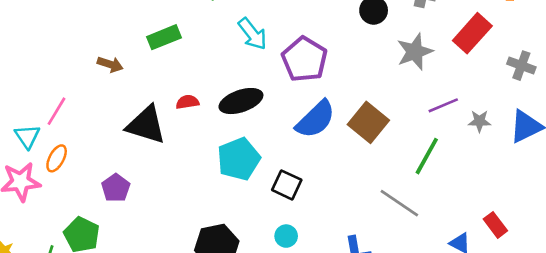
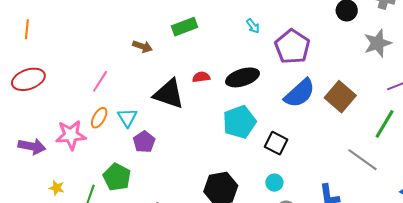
cyan arrow: (252, 34) -> (253, 26), size x0.6
cyan triangle: (27, 136) -> (127, 118), moved

